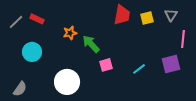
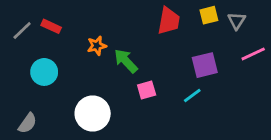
yellow square: (147, 18) -> (209, 15), moved
pink line: (183, 39) -> (253, 54), turned 60
purple square: (171, 64) -> (205, 65), moved

